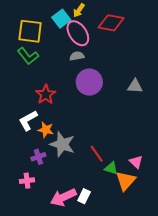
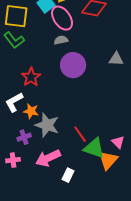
gray triangle: (135, 86) -> (116, 59), moved
green triangle: (111, 168) -> (94, 148), size x1.6
pink arrow: (63, 197) -> (48, 158), moved

